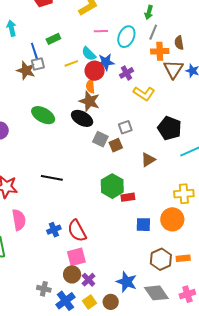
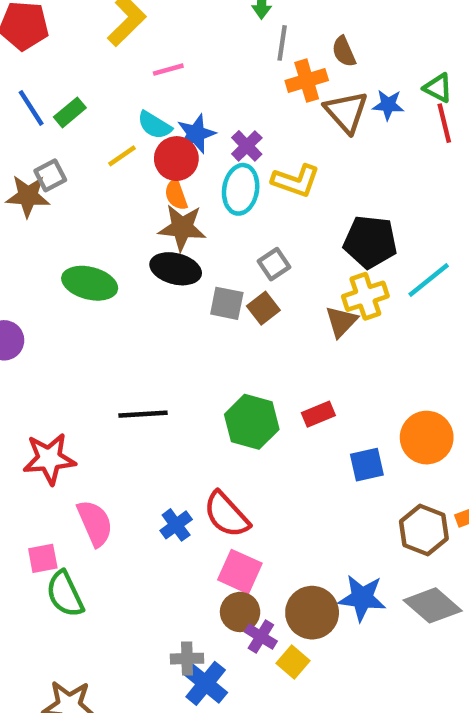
cyan ellipse: (126, 37) -> (241, 189), moved
blue line: (35, 51) -> (31, 108), moved
green hexagon: (112, 186) -> (252, 422), moved
yellow cross: (184, 194) -> (365, 296), moved
pink square: (76, 257) -> (240, 572), turned -36
purple cross: (88, 280) -> (261, 637), moved
blue cross: (65, 301) -> (206, 683), moved
brown circle: (111, 302) -> (312, 613), moved, size x1.5

